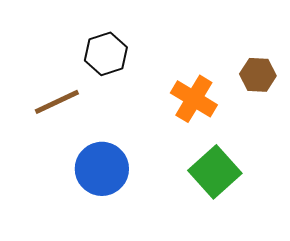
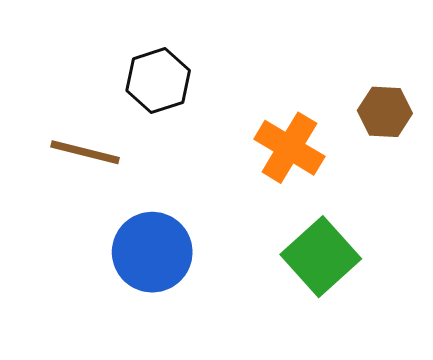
brown line: (57, 102) -> (85, 152), turned 39

